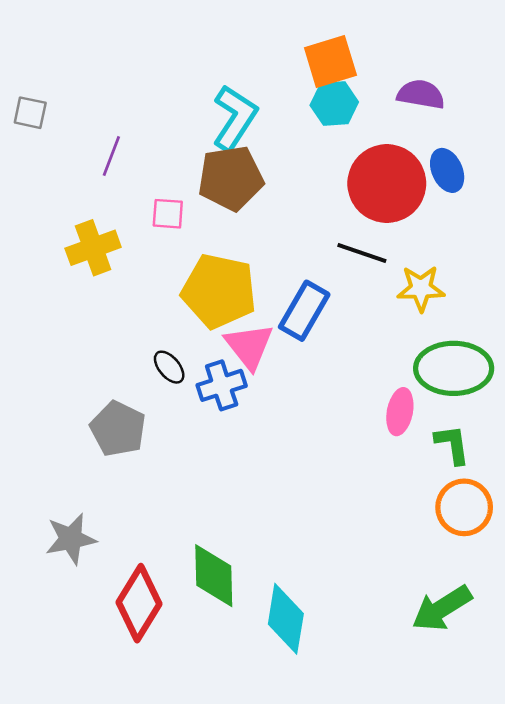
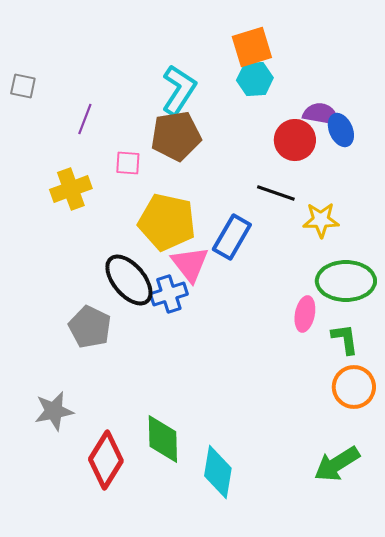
purple semicircle: (421, 94) -> (321, 114), moved
red circle: (387, 184) -> (295, 140), size x0.7
black ellipse: (169, 367) -> (129, 280), size x2.0

